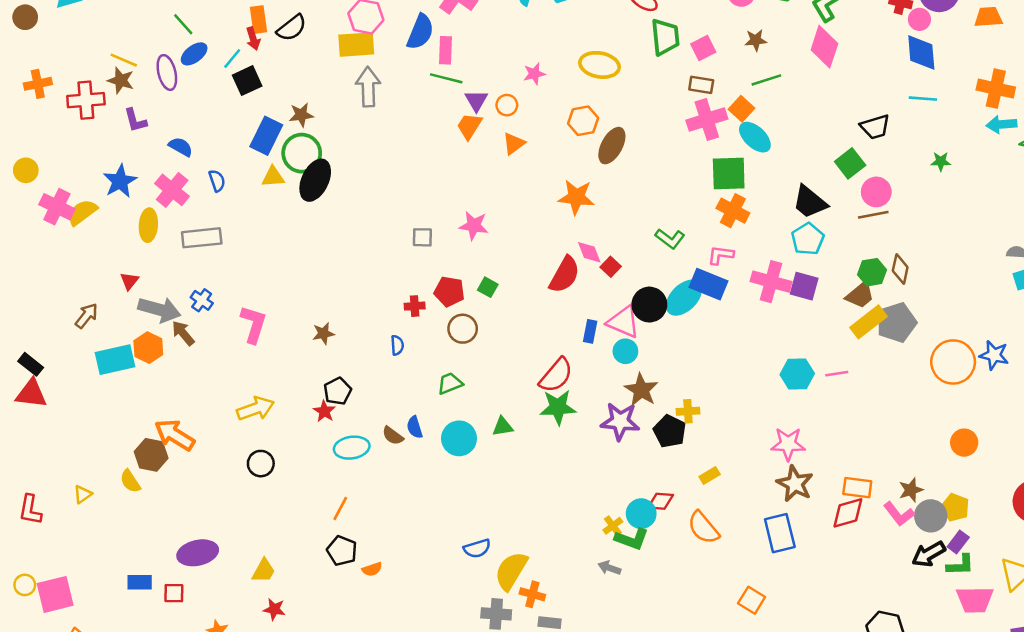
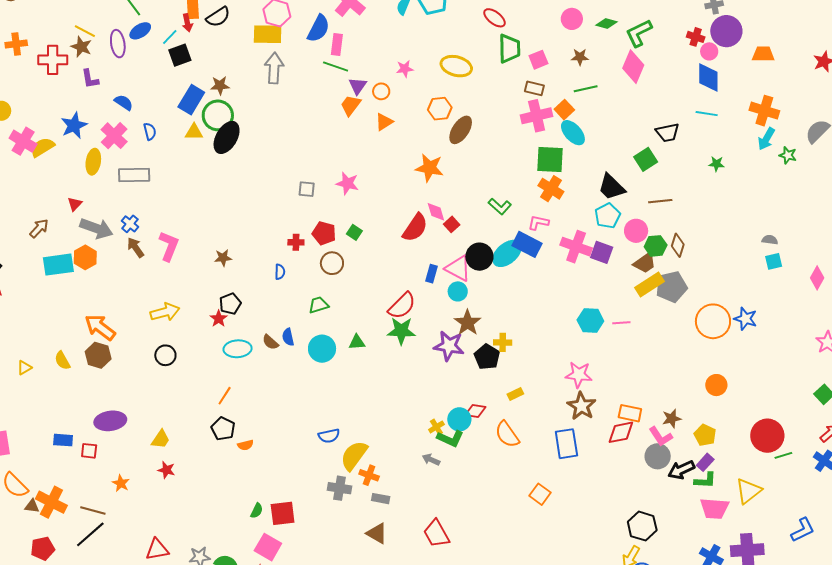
cyan arrow: (1001, 124) -> (766, 139), turned -60
pink circle: (876, 192) -> (636, 231), moved
brown arrow: (183, 333) -> (136, 248), moved
brown hexagon: (151, 455) -> (98, 355), moved
gray circle: (931, 516) -> (658, 456), moved

